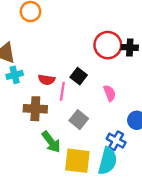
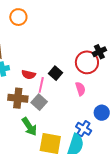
red circle: (108, 45) -> (87, 62), moved
black cross: (130, 47) -> (99, 52), turned -32
gray square: (79, 120) -> (39, 102), moved

